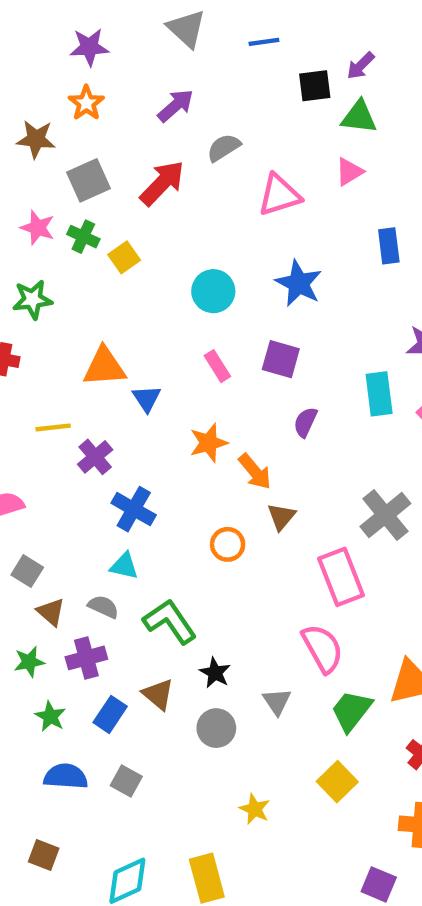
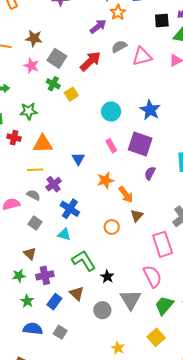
orange star: (86, 103) -> (118, 12), moved
gray square: (89, 180) -> (57, 58), turned -36
pink triangle: (279, 195) -> (142, 56), moved
pink star: (38, 228) -> (31, 66), moved
purple square: (281, 359) -> (140, 144), size x1.4
orange triangle: (104, 367) -> (43, 144), moved
gray square: (27, 571) -> (35, 223), moved
gray semicircle: (103, 607) -> (33, 195), moved
black star: (215, 673) -> (107, 277), moved
gray triangle: (277, 702) -> (130, 300), size x1.6

